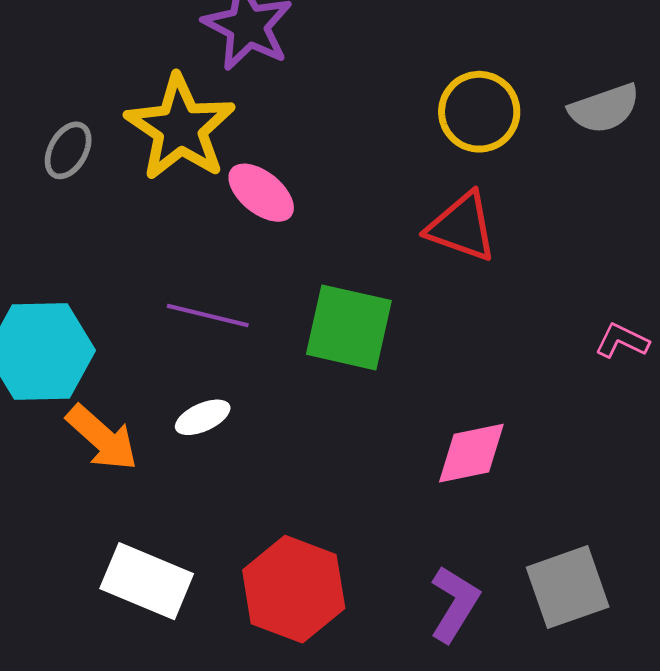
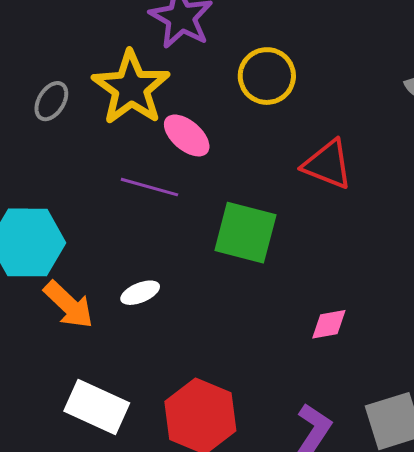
yellow circle: (479, 112) -> (267, 76), moved
purple line: (208, 315) -> (149, 187), moved
pink diamond: (471, 453) -> (329, 324), size x0.7

